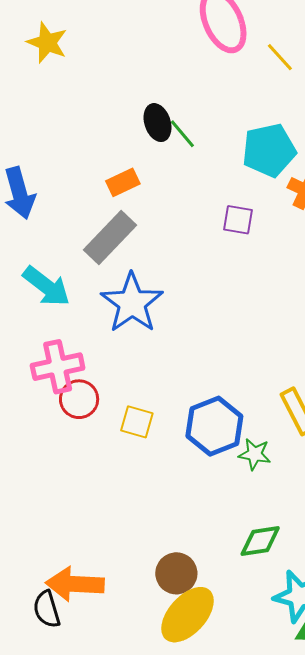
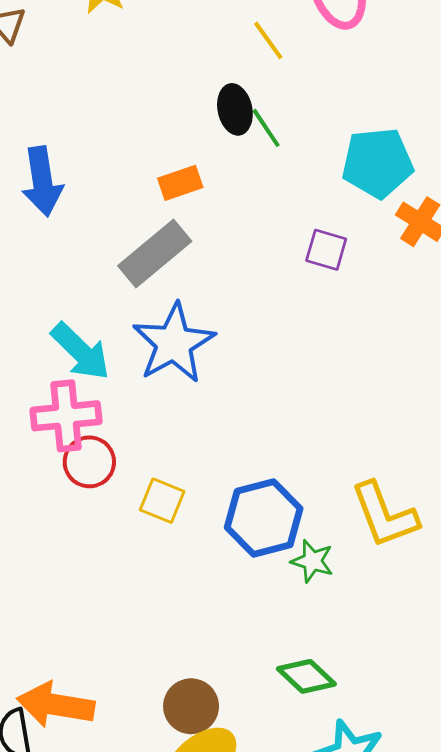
yellow line: (280, 57) -> (268, 40), moved
cyan arrow: (46, 286) -> (81, 351), moved
green diamond: (260, 541) -> (306, 676), turned 45

